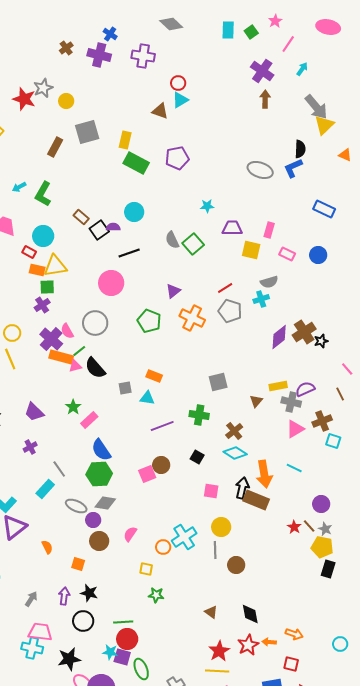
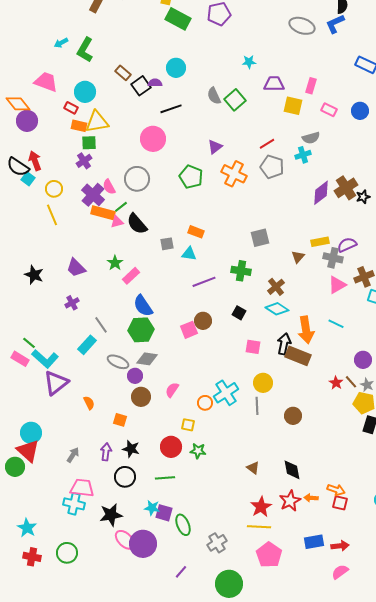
brown circle: (236, 565) -> (293, 416), moved
red circle: (127, 639) -> (171, 447), moved
red square: (291, 664) -> (340, 503), moved

